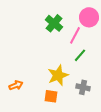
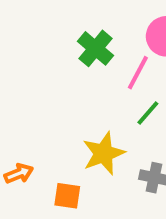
orange square: (51, 96) -> (67, 196), moved

